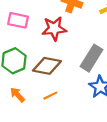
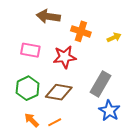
orange line: (50, 96) -> (55, 122), moved

